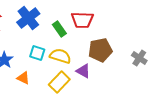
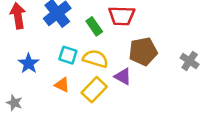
orange triangle: (23, 78) -> (62, 85), moved

